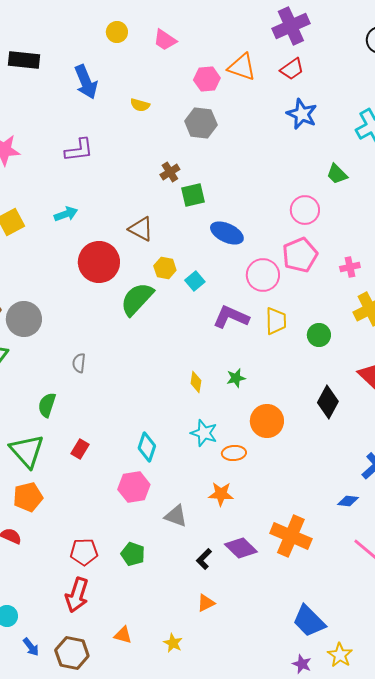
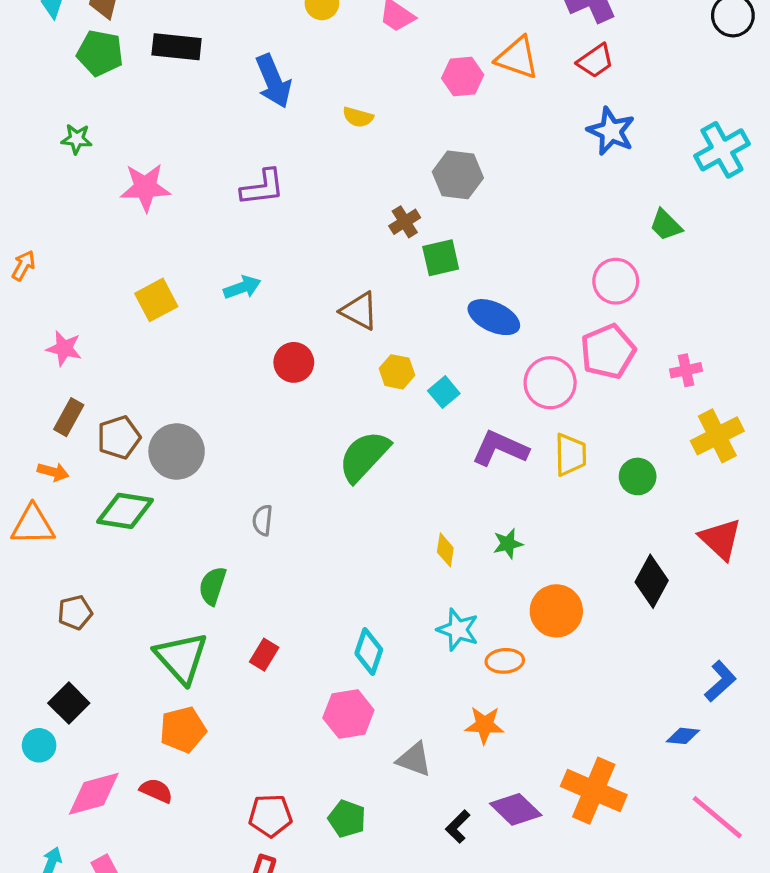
gray hexagon: (201, 123) -> (458, 175), moved
red circle: (99, 262) -> (294, 362), size x0.6
green semicircle: (137, 299) -> (364, 456), moved

